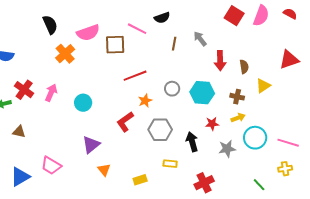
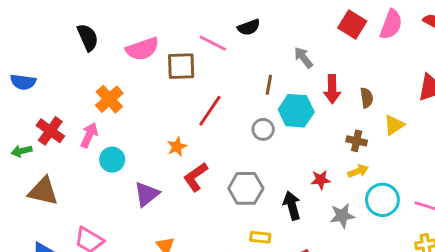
brown line: (174, 44) -> (269, 85), moved
orange cross: (65, 54) -> (109, 99), moved
red line: (135, 76) -> (210, 111), turned -35
cyan hexagon: (202, 93) -> (296, 111), moved
orange star: (145, 101) -> (177, 147), moved
cyan circle: (83, 103) -> (112, 160), moved
brown triangle: (19, 132) -> (43, 191), size x1.6
purple triangle: (91, 145) -> (147, 194), moved

